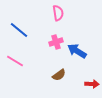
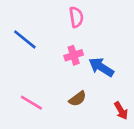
pink line: (15, 61) -> (31, 103), moved
red arrow: (92, 84) -> (121, 111), turned 56

